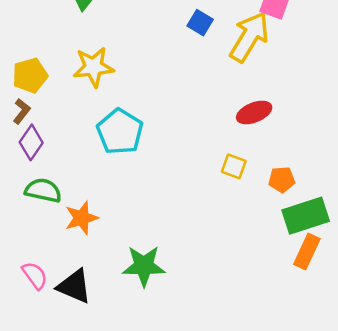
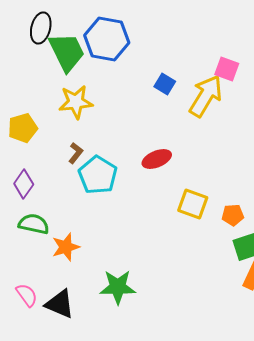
yellow star: (93, 67) -> (76, 102), moved
brown L-shape: (22, 111) -> (76, 153), moved
red ellipse: (254, 112) -> (157, 159), moved
yellow square: (234, 166) -> (193, 204), size x1.4

